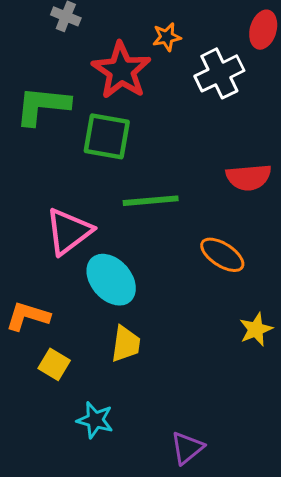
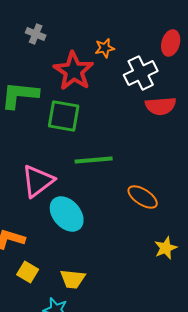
red semicircle: (249, 177) -> (161, 106), moved
yellow trapezoid: (126, 344) -> (73, 279), moved, turned 88

